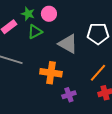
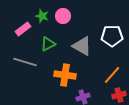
green triangle: (35, 32) -> (48, 44), moved

